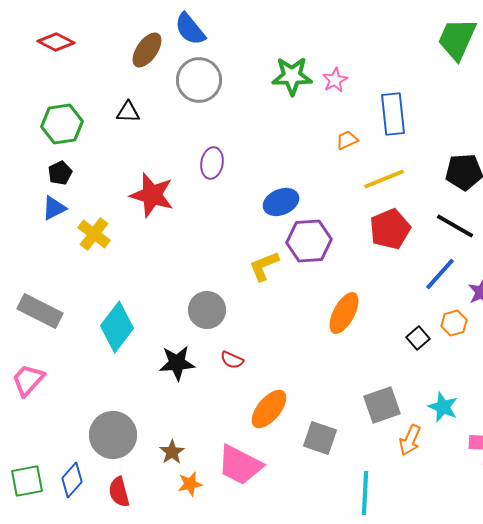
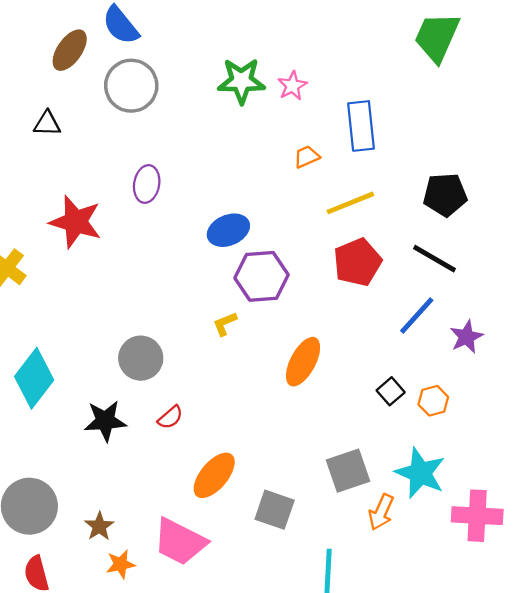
yellow L-shape: (264, 266) -> (225, 324), moved, size x0.7
orange hexagon: (454, 323) -> (433, 401), moved
red semicircle: (232, 360) -> (170, 417), turned -65
cyan star: (443, 407) -> (420, 473), size x1.4

